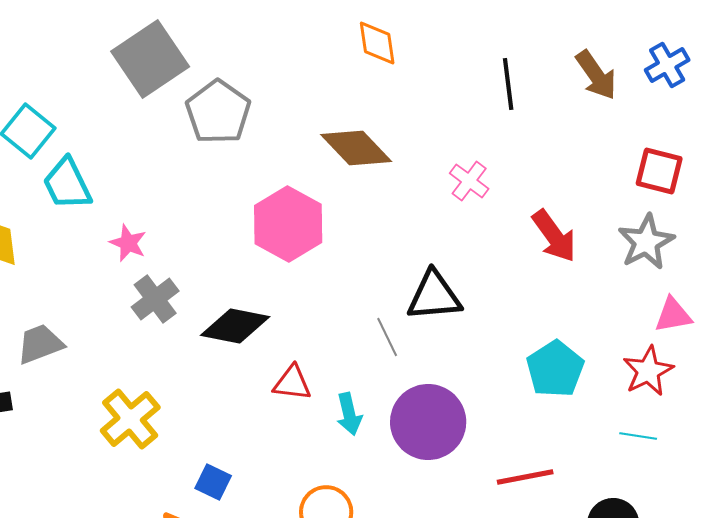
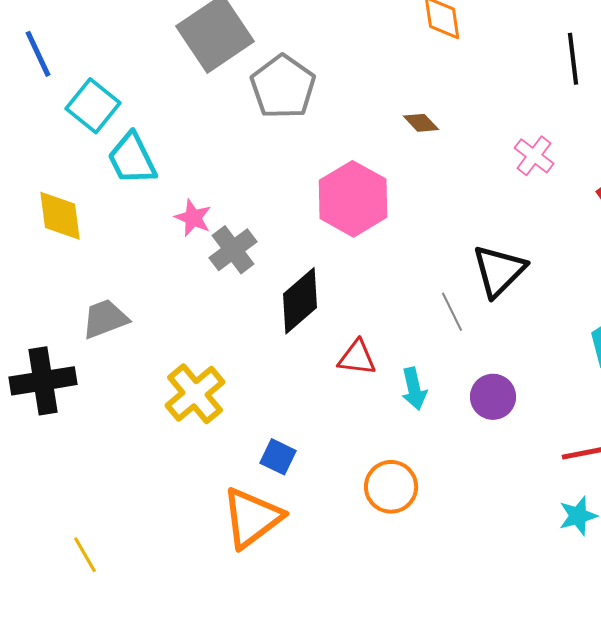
brown diamond: (356, 148) -> (421, 123), size x0.5
black triangle: (434, 296) -> (499, 271), turned -40
gray cross: (155, 299) -> (233, 250), moved
black diamond: (235, 326) -> (300, 301), turned -52
purple circle: (428, 422) -> (493, 397), size x0.6

